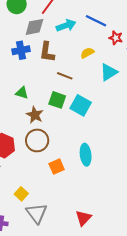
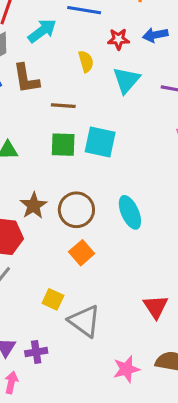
red star: (116, 38) -> (118, 39), moved
yellow semicircle: (87, 53) -> (86, 61), turned 120
brown star: (35, 115) -> (34, 206), moved, turned 30
brown circle: (37, 140) -> (76, 210), moved
orange square: (57, 167) -> (82, 253), moved

